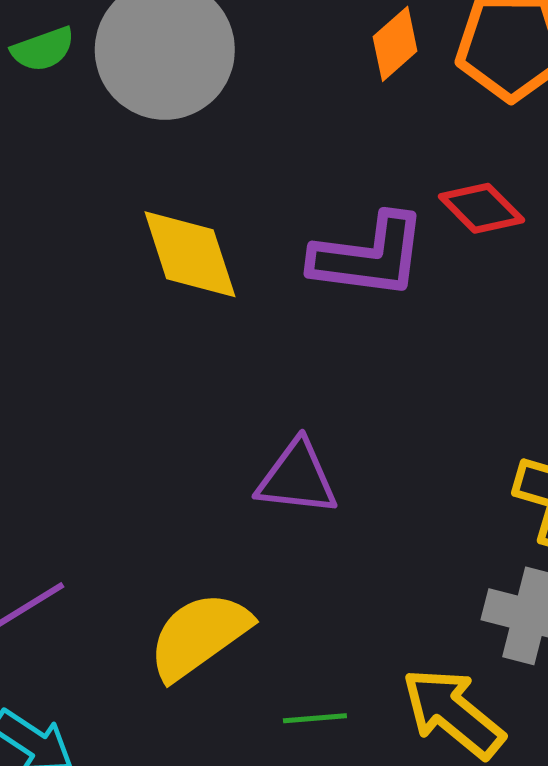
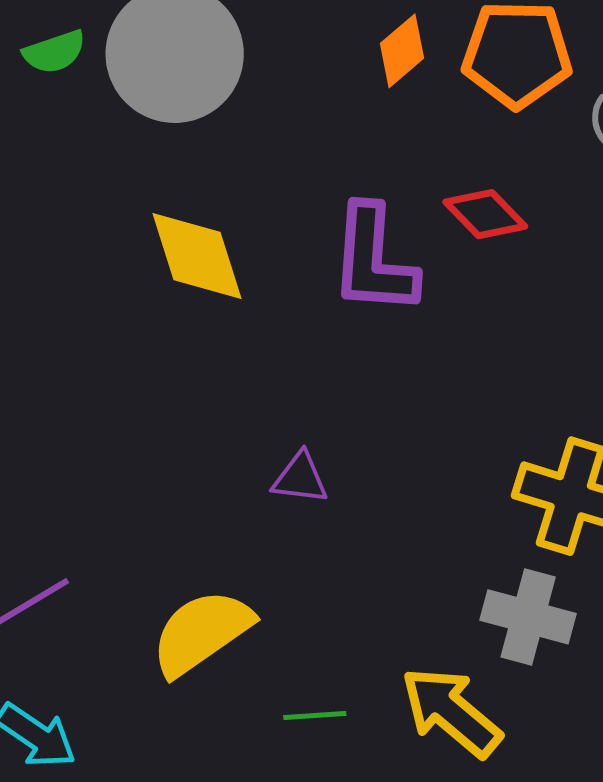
purple L-shape: (369, 256) -> (374, 260), turned 86
purple triangle: (297, 478) -> (300, 478), size x0.7

